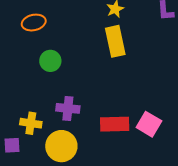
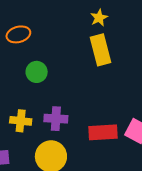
yellow cross: (31, 123) -> (21, 121), moved

